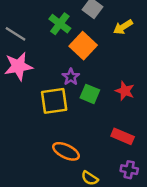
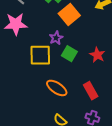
red rectangle: (123, 136) -> (91, 91), turned 30
orange ellipse: (66, 151) -> (57, 88), moved

